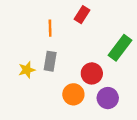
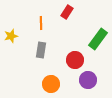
yellow star: (27, 70) -> (11, 36), moved
orange circle: (73, 94) -> (51, 84), moved

